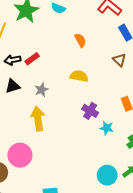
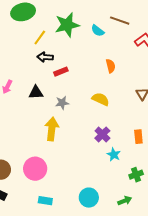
black arrow: (12, 60) -> (45, 57), moved
pink circle: (20, 155) -> (35, 169), moved
cyan circle: (107, 175) -> (89, 198), moved

